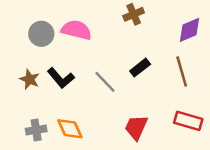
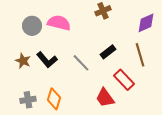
red rectangle: (188, 121) -> (124, 80), moved, turned 30
red trapezoid: (136, 127) -> (105, 98), turned -60
orange diamond: (70, 129) -> (54, 99), turned 40

